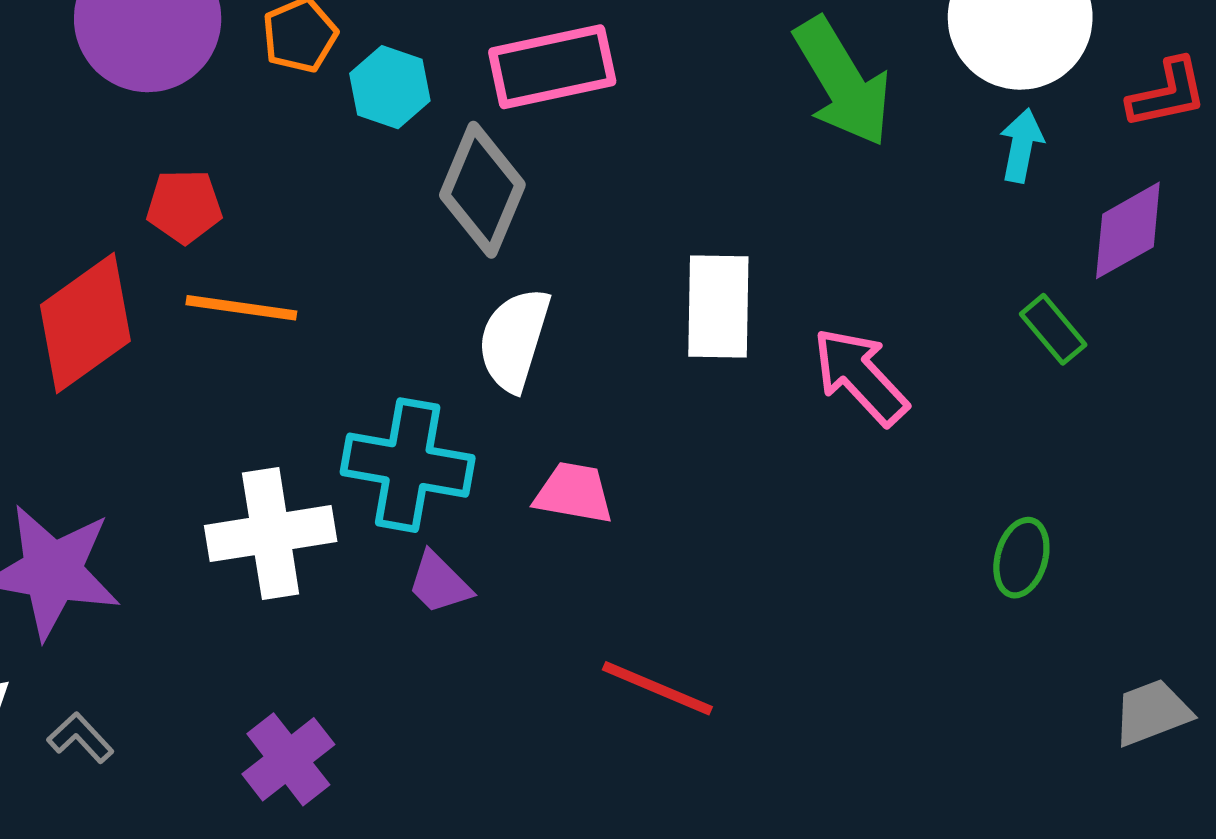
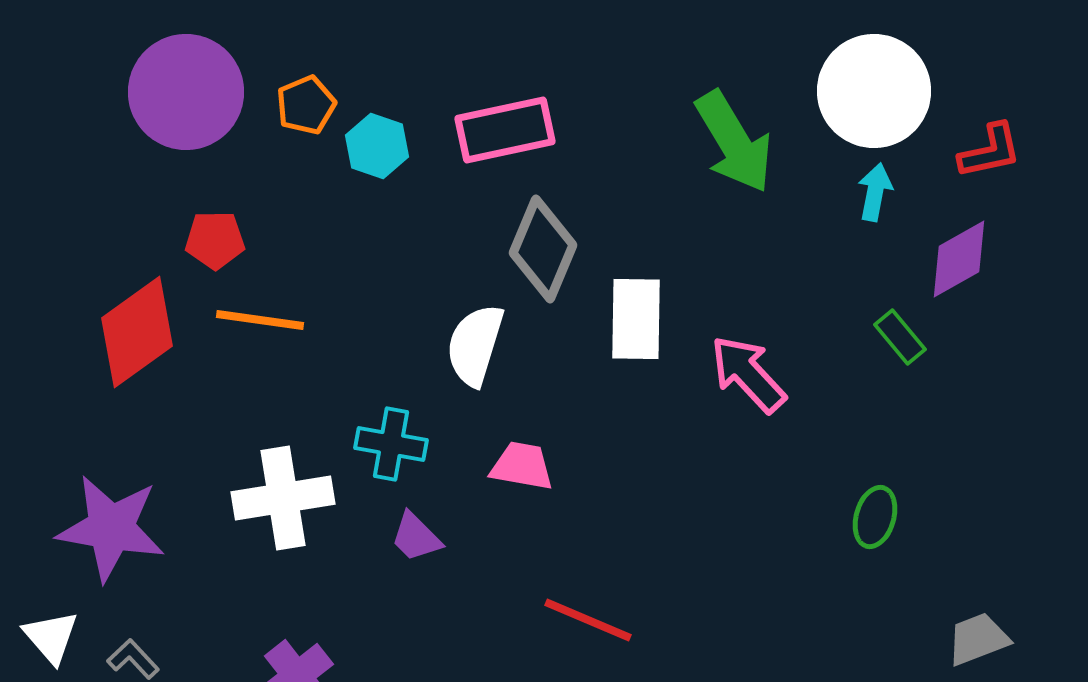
gray diamond: (482, 190) -> (543, 249), moved
cyan cross: (408, 465) -> (391, 444), size x0.7

